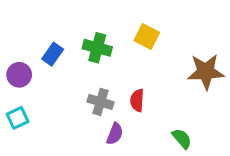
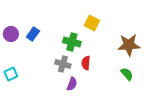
green cross: (97, 48) -> (72, 42), moved
purple circle: (19, 75) -> (11, 34), moved
green semicircle: (182, 139) -> (127, 74), moved

